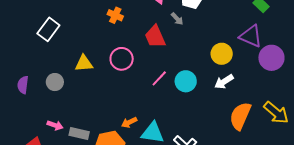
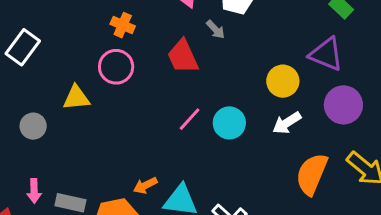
purple circle: (271, 58) -> (343, 105), moved
pink circle: (122, 59) -> (116, 67), moved
pink arrow: (55, 125) -> (34, 191), turned 70

